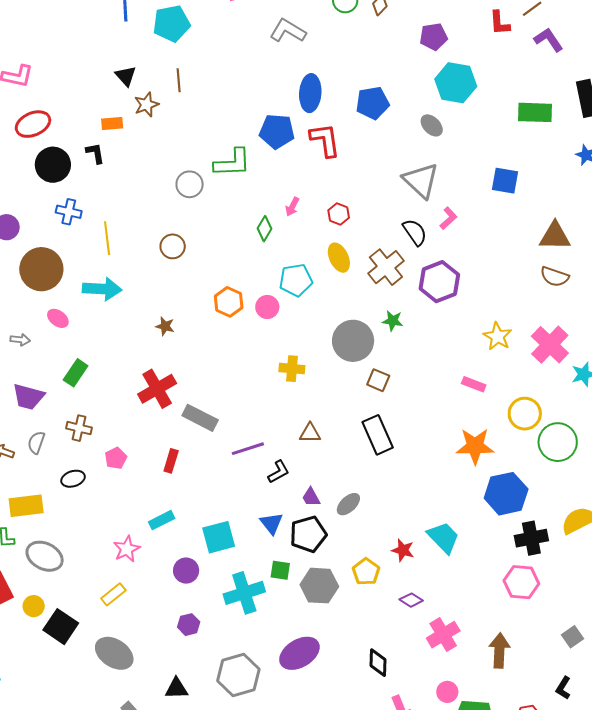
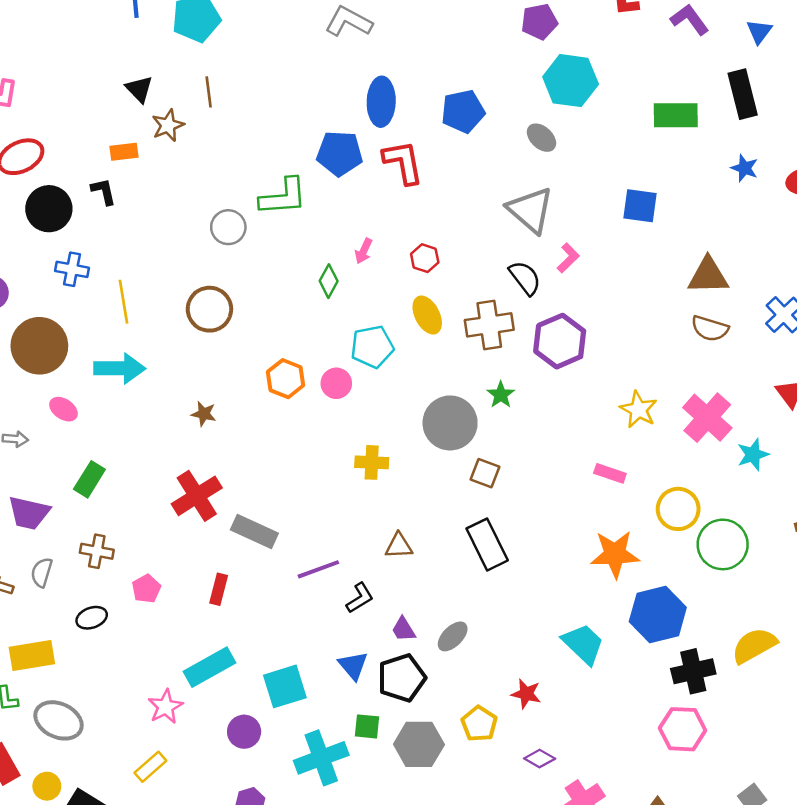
brown circle: (173, 246) -> (209, 309), size x1.4
brown cross: (386, 267) -> (489, 325), turned 33
green star: (393, 321) -> (501, 395), turned 30
cyan rectangle: (162, 520) -> (210, 667), size x1.5
cyan trapezoid: (443, 537) -> (583, 644), moved

